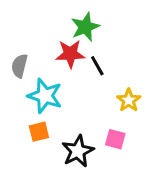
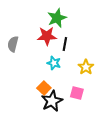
black line: (97, 66) -> (65, 44), turned 40
cyan star: (45, 96) -> (54, 63), moved, size x0.6
orange square: (39, 132) -> (44, 88), moved, turned -32

